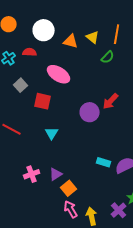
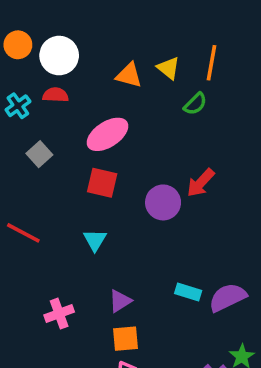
white circle: (44, 30) -> (59, 56), moved
pink ellipse: (59, 74) -> (107, 134), turned -65
red square: (43, 101) -> (102, 183), moved
purple triangle: (56, 174) -> (120, 301), moved
orange square: (69, 188) -> (125, 339), turned 35

